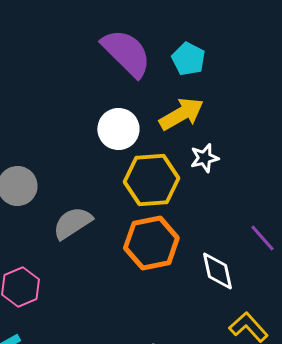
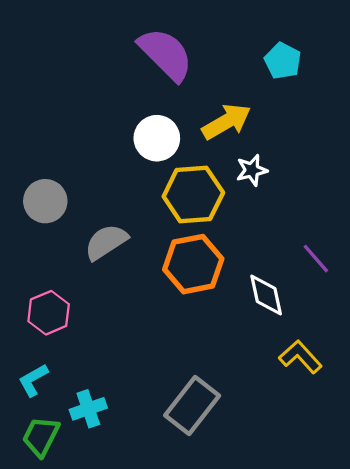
cyan pentagon: (188, 59) -> (283, 61), moved

